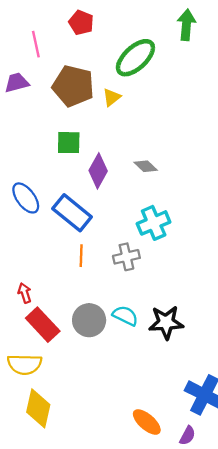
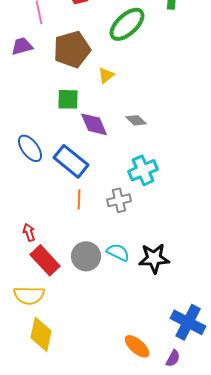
brown pentagon: (73, 86) -> (72, 49), turned -30
yellow triangle: (112, 97) -> (106, 75), moved
purple diamond: (98, 171) -> (94, 124), turned -52

